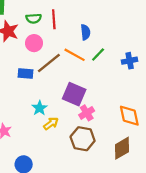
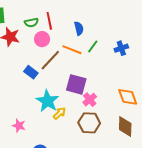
pink circle: (34, 43) -> (42, 39), moved
blue rectangle: (26, 74) -> (31, 72), turned 40
cyan star: (40, 108) -> (47, 101), size x1.6
brown diamond: (122, 148) -> (125, 127), turned -50

